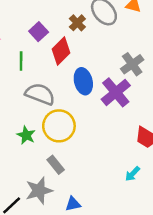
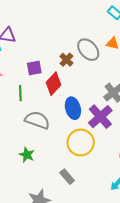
purple square: (39, 32) -> (34, 68), turned 35
yellow circle: (59, 126) -> (81, 142), moved
gray rectangle: (56, 165) -> (67, 177), moved

